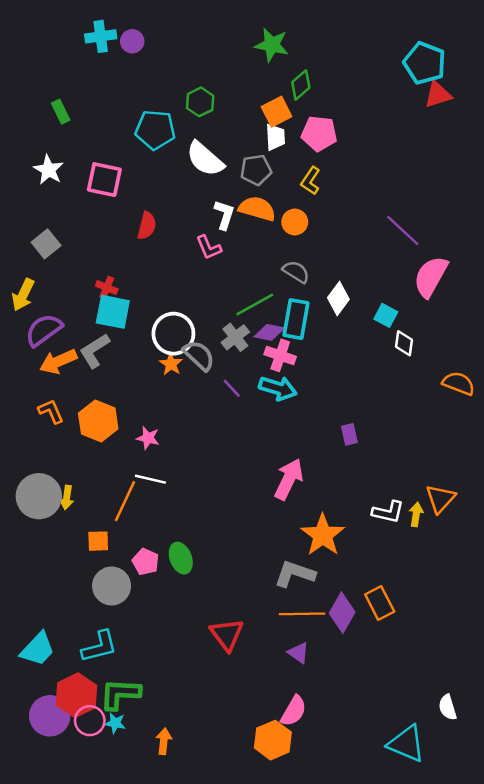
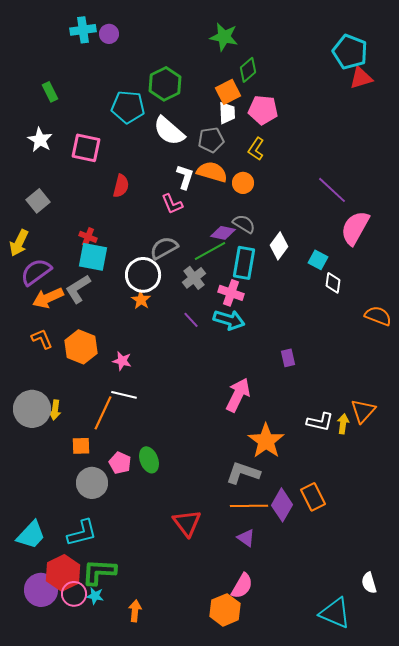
green hexagon: (200, 102) -> (165, 84), size x1.4
purple diamond: (269, 332) -> (223, 233), moved
gray semicircle: (199, 355) -> (164, 248), moved, turned -72

